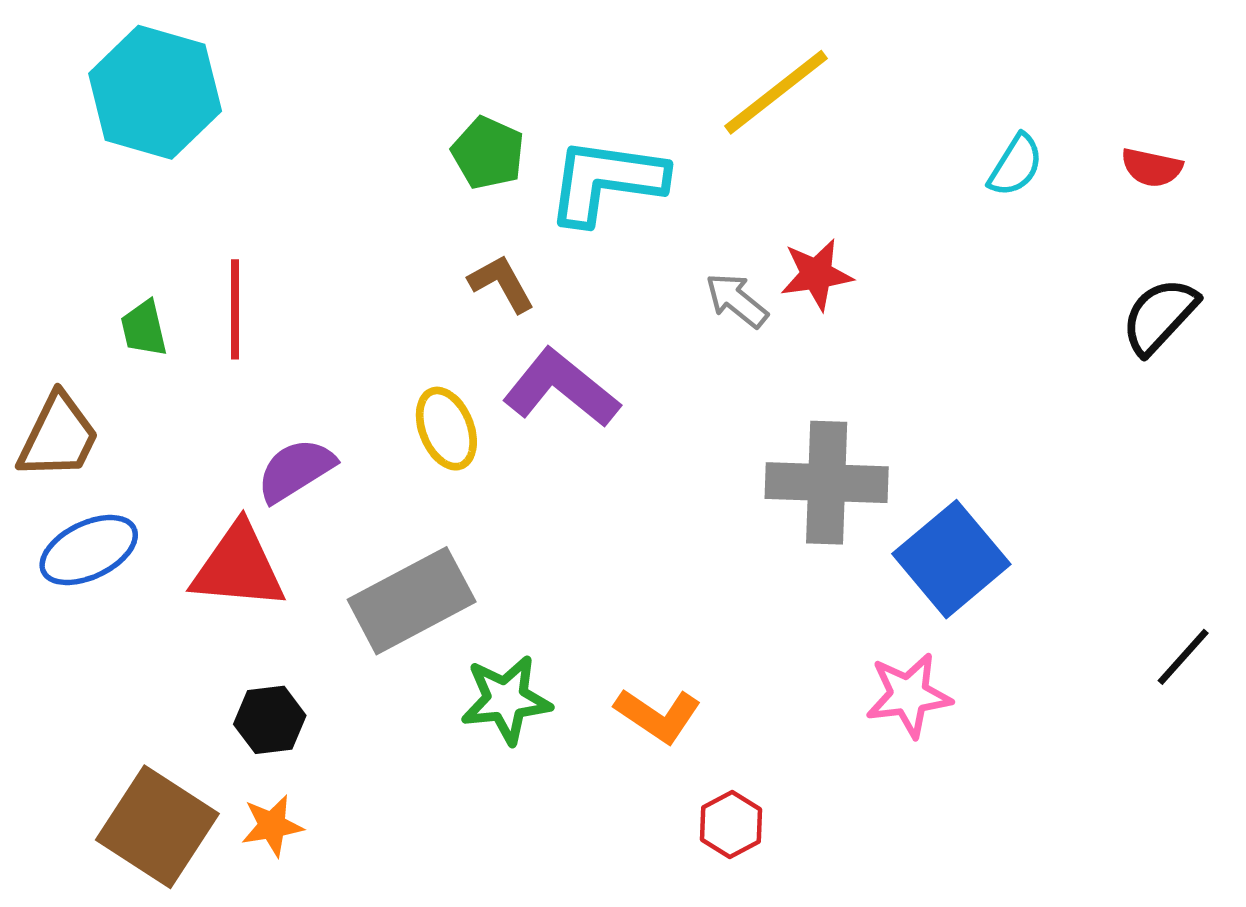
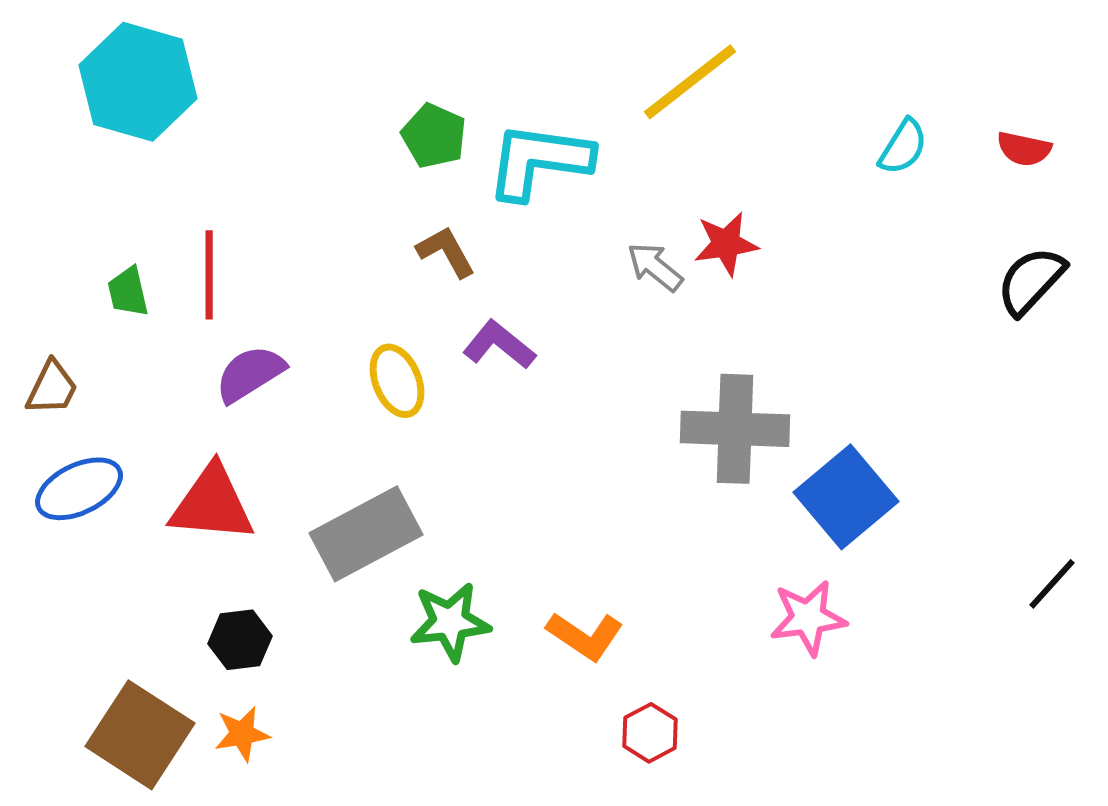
purple L-shape: (561, 388) -> (499, 345), size x0.7
brown trapezoid: (58, 436) -> (52, 388), size x0.7
purple semicircle: (296, 470) -> (250, 374), moved

